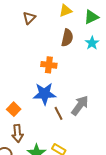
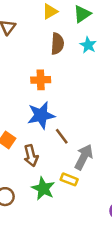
gray arrow: (80, 105) -> (84, 157), moved
brown arrow: (18, 133) -> (31, 156), moved

